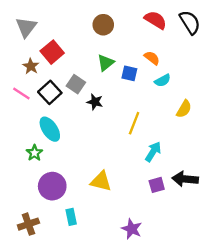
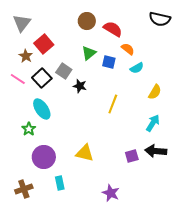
red semicircle: (155, 20) -> (113, 29), moved
black semicircle: (190, 22) -> (160, 19), turned 135
cyan arrow: (153, 152) -> (153, 123), moved

